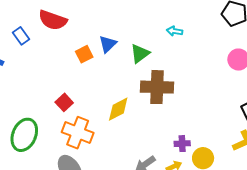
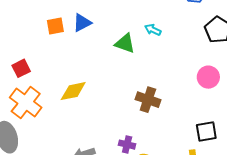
green triangle: (140, 54) -> (125, 43), moved, turned 40
brown cross: (157, 87) -> (148, 100), moved, size x0.7

